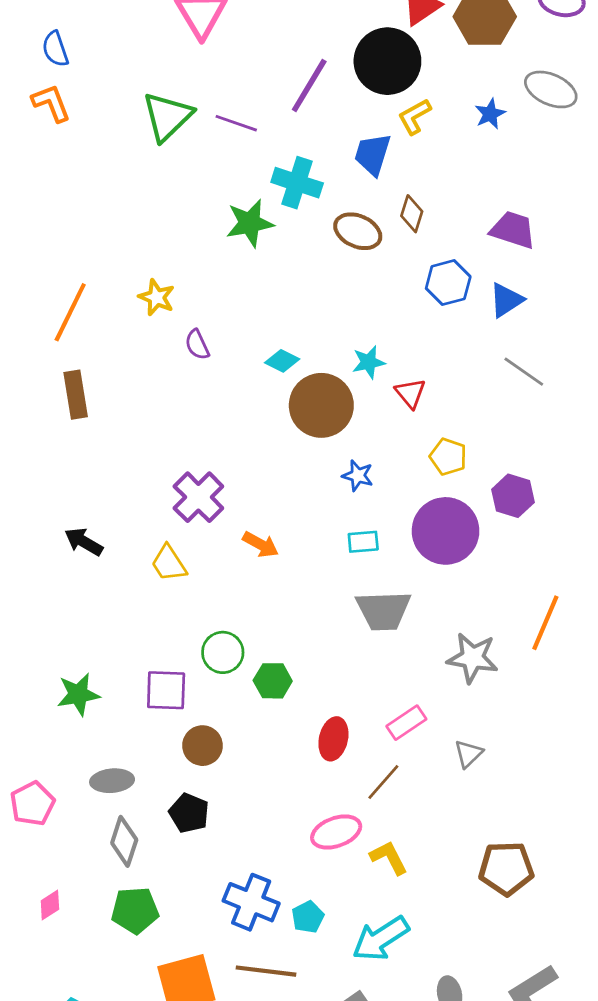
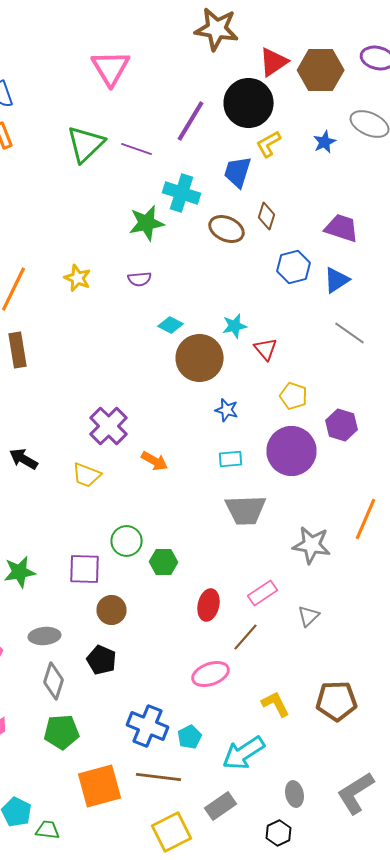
purple semicircle: (197, 345) -> (140, 279), moved, turned -70
yellow trapezoid: (169, 563) -> (86, 475), turned -36
yellow L-shape: (389, 858) -> (276, 704), moved

